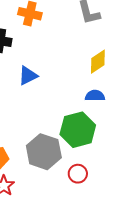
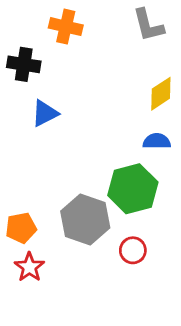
blue triangle: (28, 76) -> (45, 113), moved

